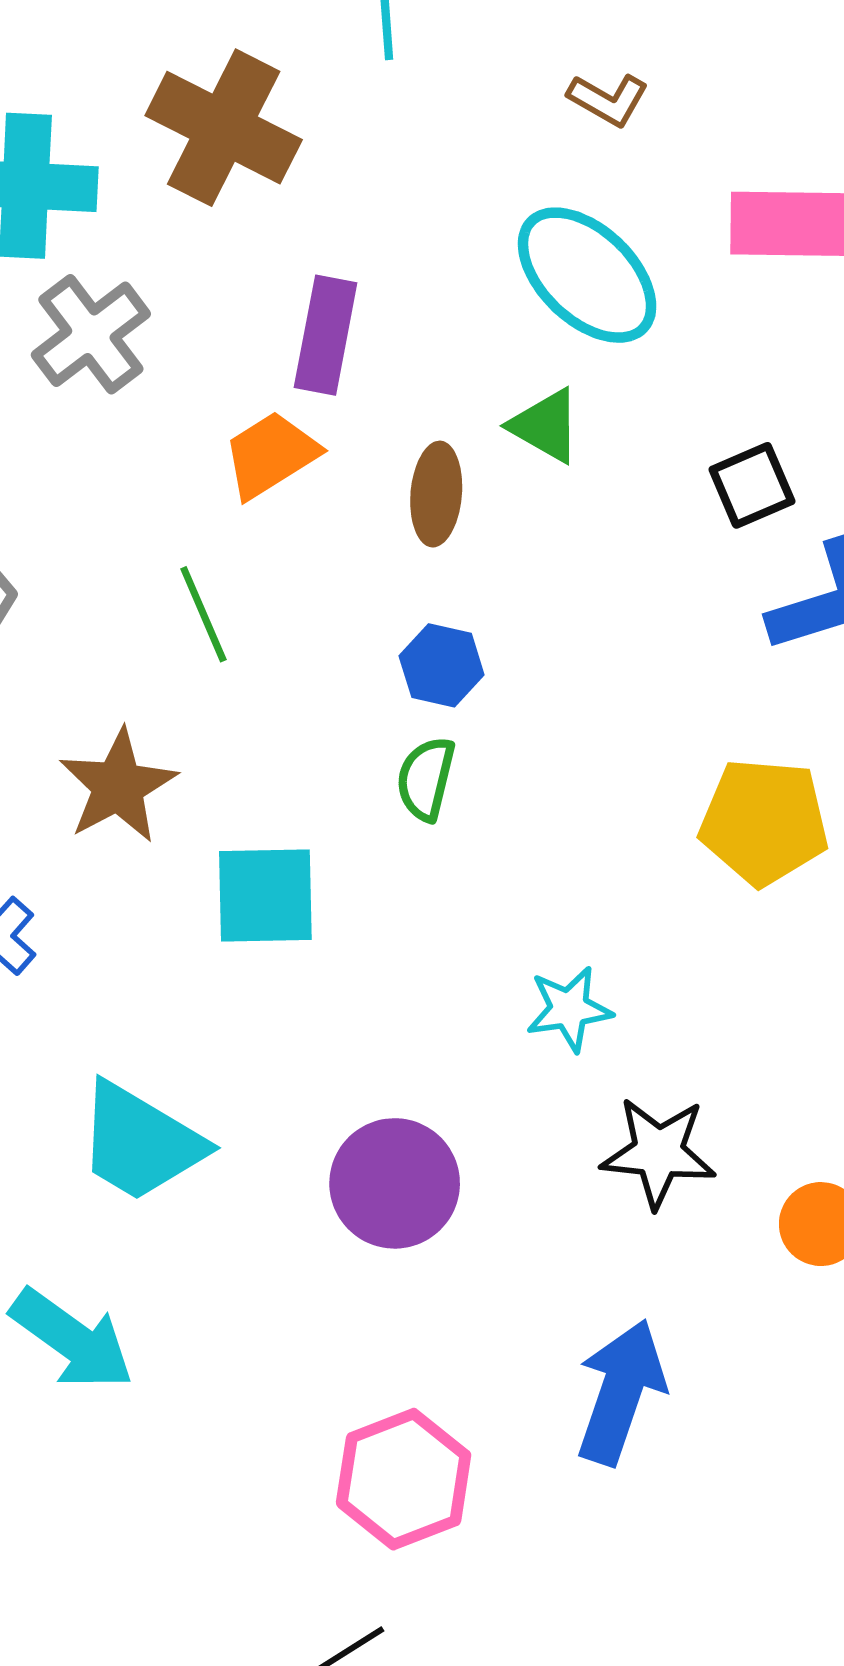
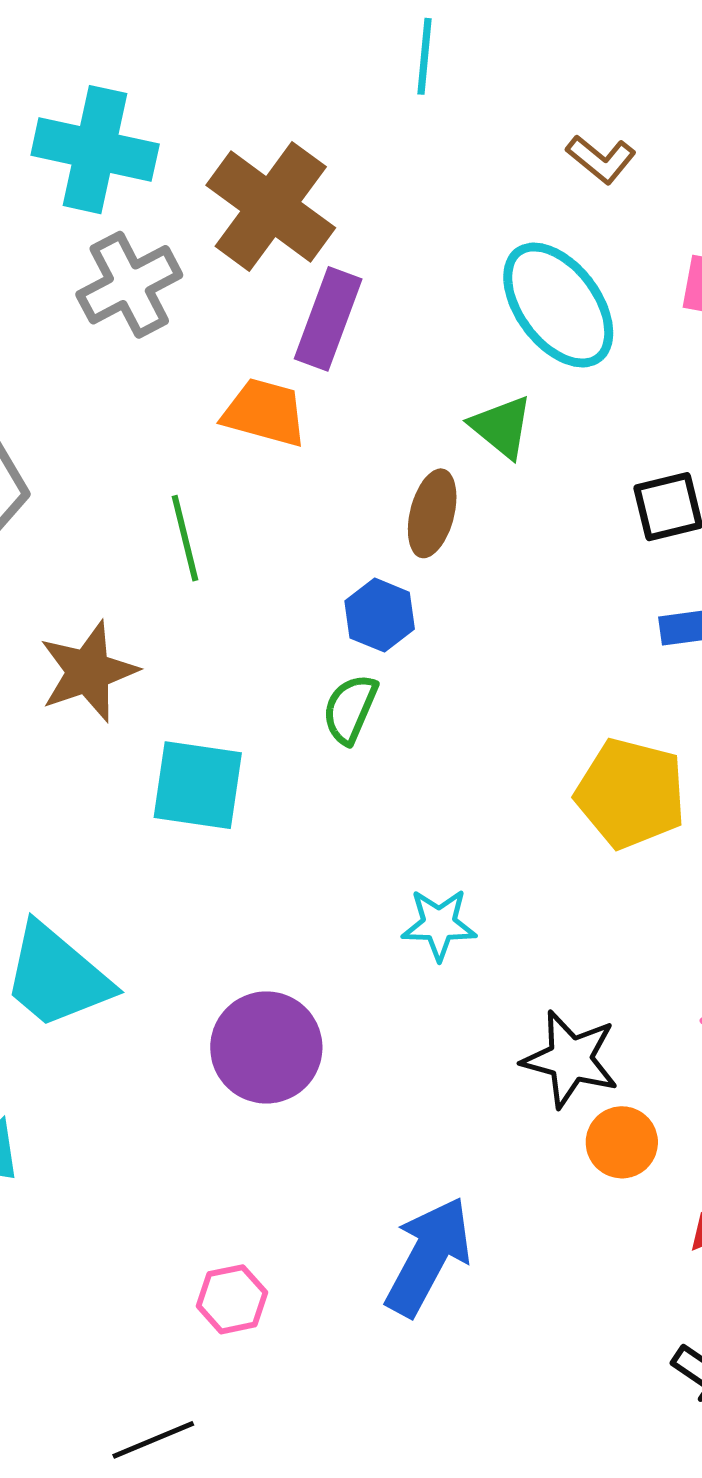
brown cross: (224, 128) -> (271, 207), moved
orange trapezoid: (271, 455) -> (265, 412), turned 38
brown ellipse: (436, 494) -> (432, 513), moved
black star: (658, 1152) -> (570, 1059), moved
pink hexagon: (404, 1479) -> (232, 1299), size x0.6

